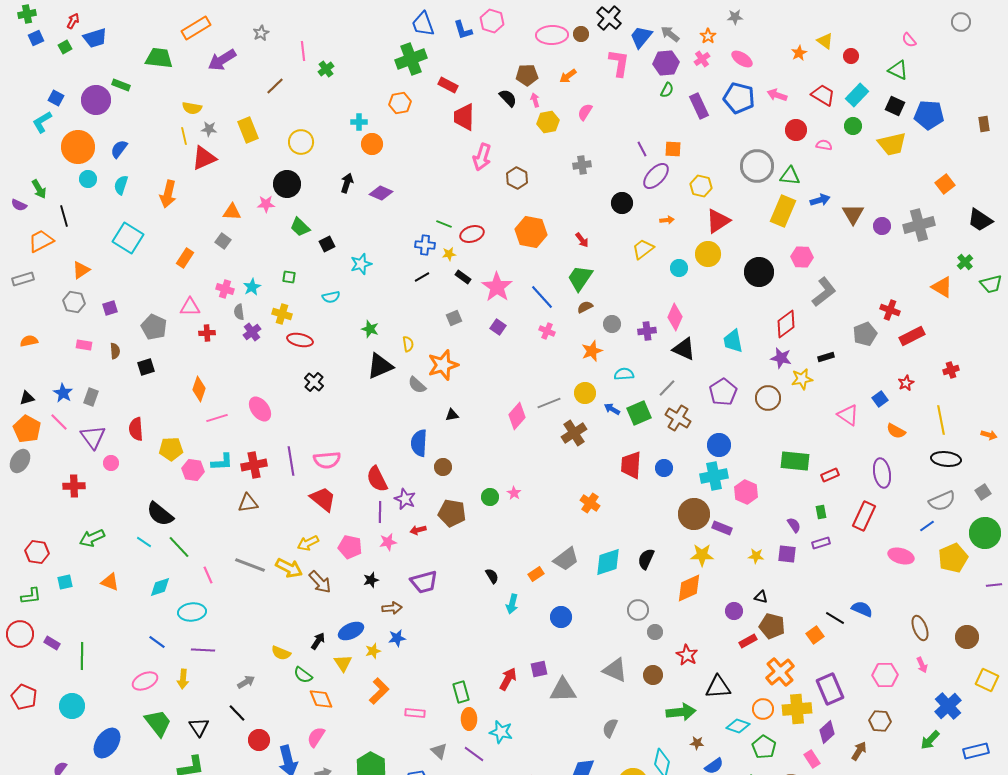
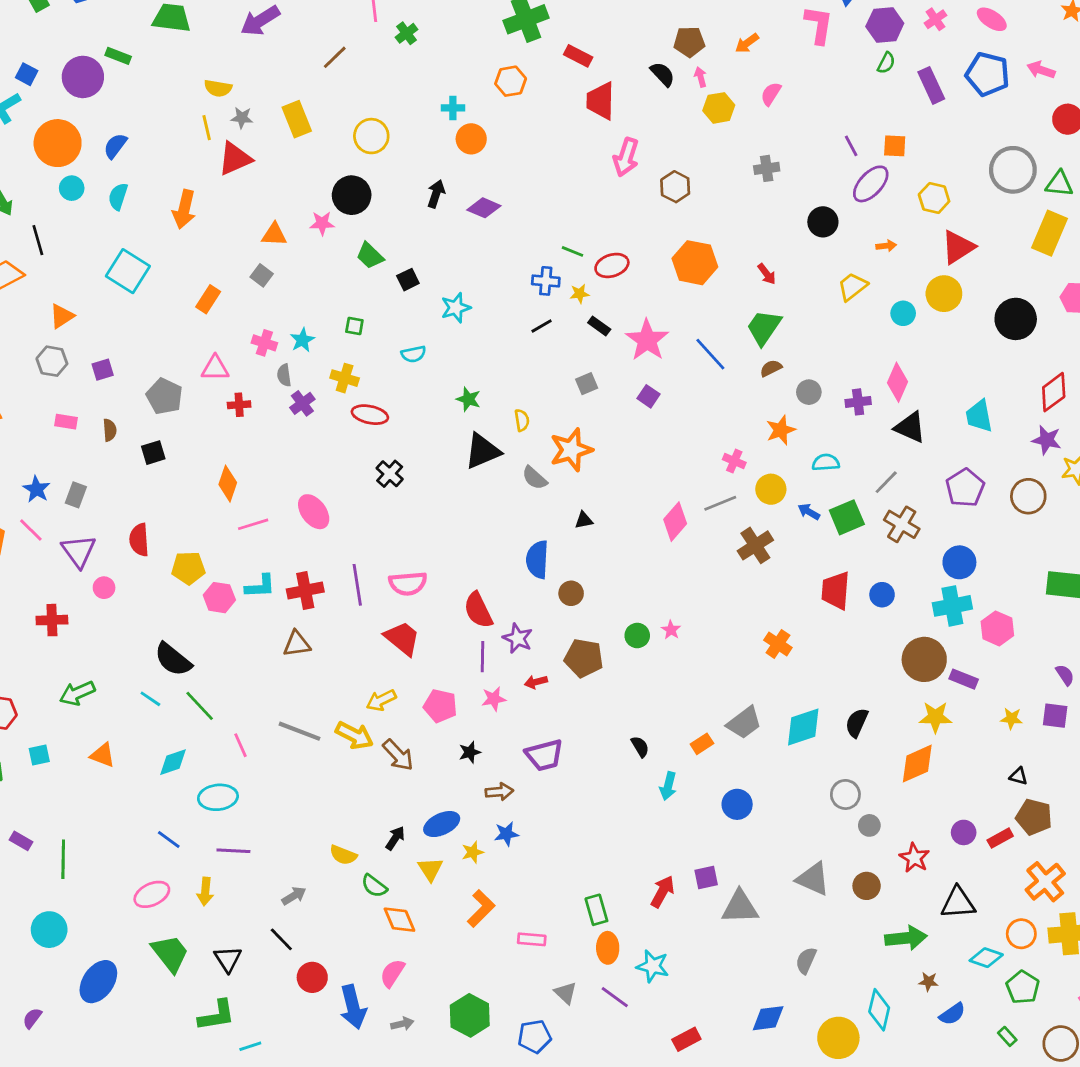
pink cross: (547, 331) -> (734, 461), moved
purple circle: (734, 611) -> (964, 832), moved

